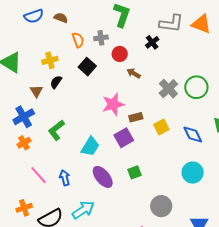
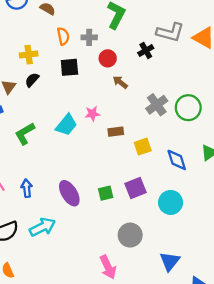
black square: (87, 67) -> (69, 67), turned 36
pink star: (113, 104) -> (92, 114), size x0.6
purple square: (124, 138) -> (136, 188), moved
cyan trapezoid: (90, 146) -> (66, 125), moved

